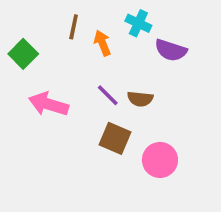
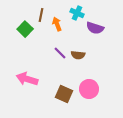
green square: (23, 54) -> (25, 29), moved
pink arrow: (48, 104) -> (27, 79), moved
brown square: (115, 138) -> (64, 94), moved

